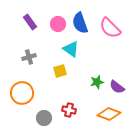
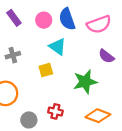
pink semicircle: (110, 28) -> (99, 24), turned -65
green star: (97, 82) -> (85, 82), size x1.6
purple semicircle: (117, 87) -> (106, 56), moved

